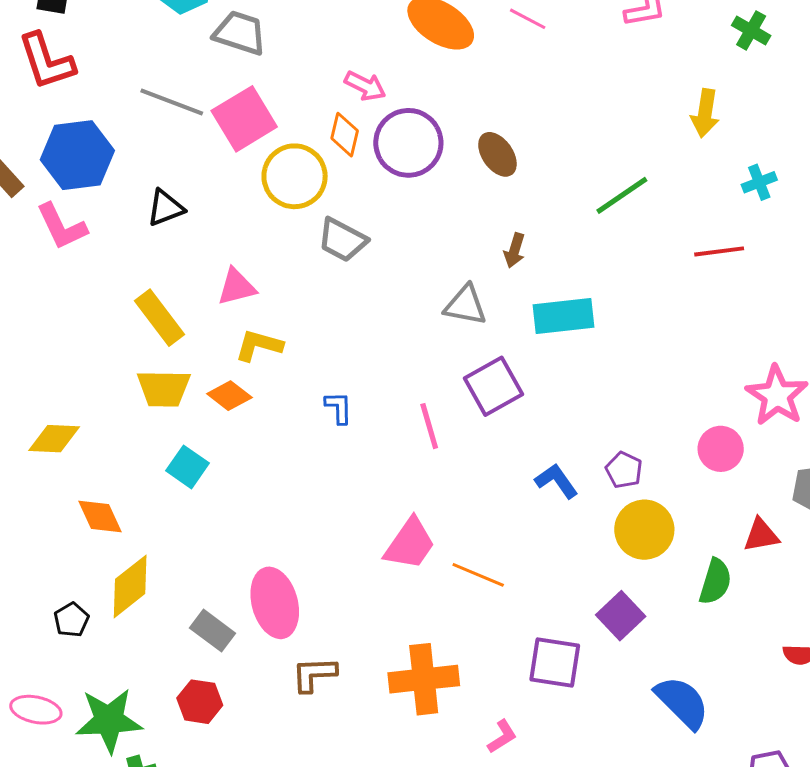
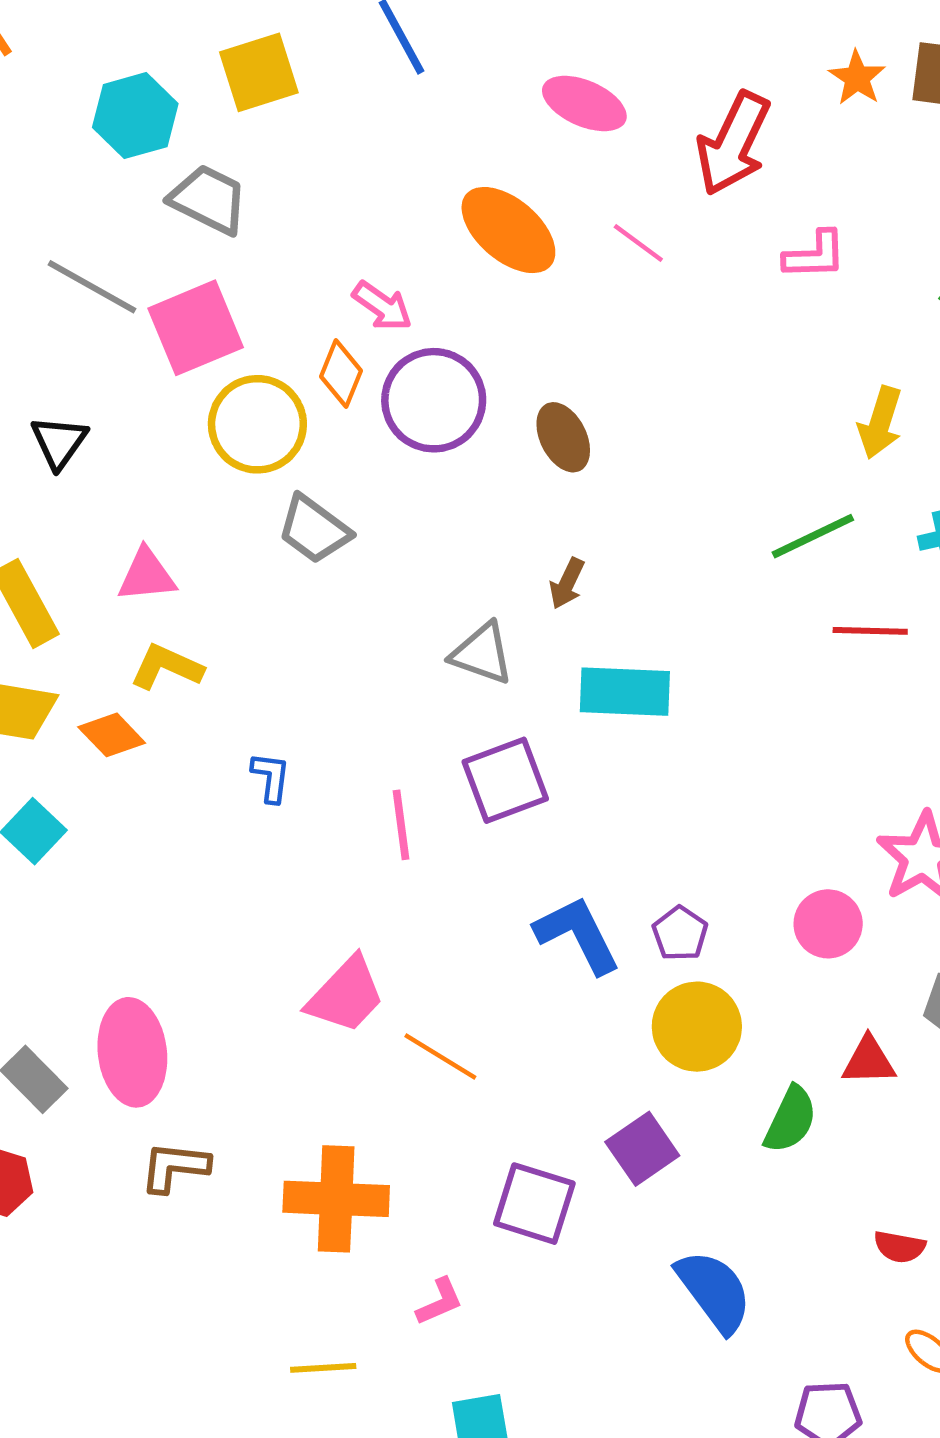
green line: (622, 195) -> (813, 536), moved
black triangle: (165, 208) -> (59, 442), turned -42
blue L-shape: (557, 481) -> (578, 935), size x1.4

